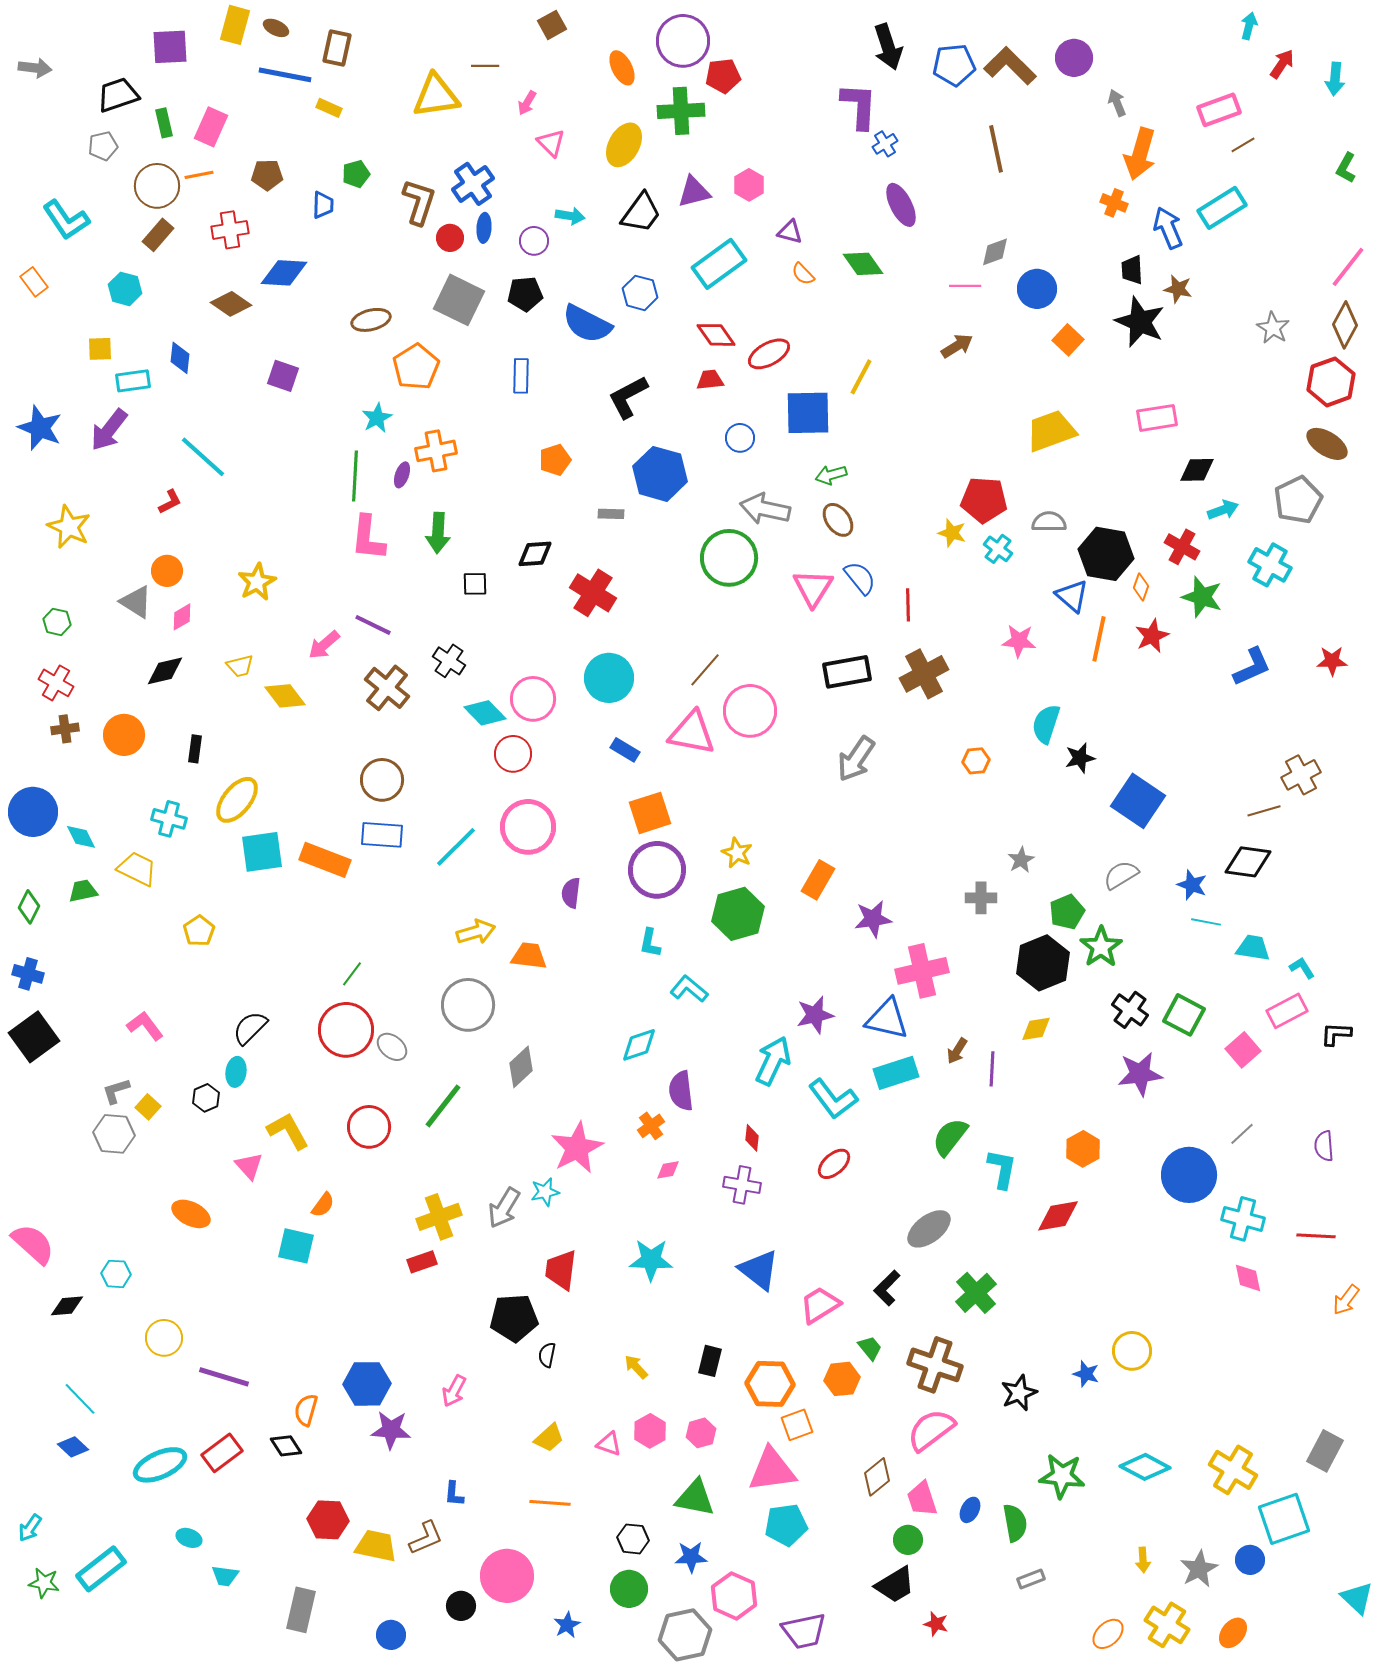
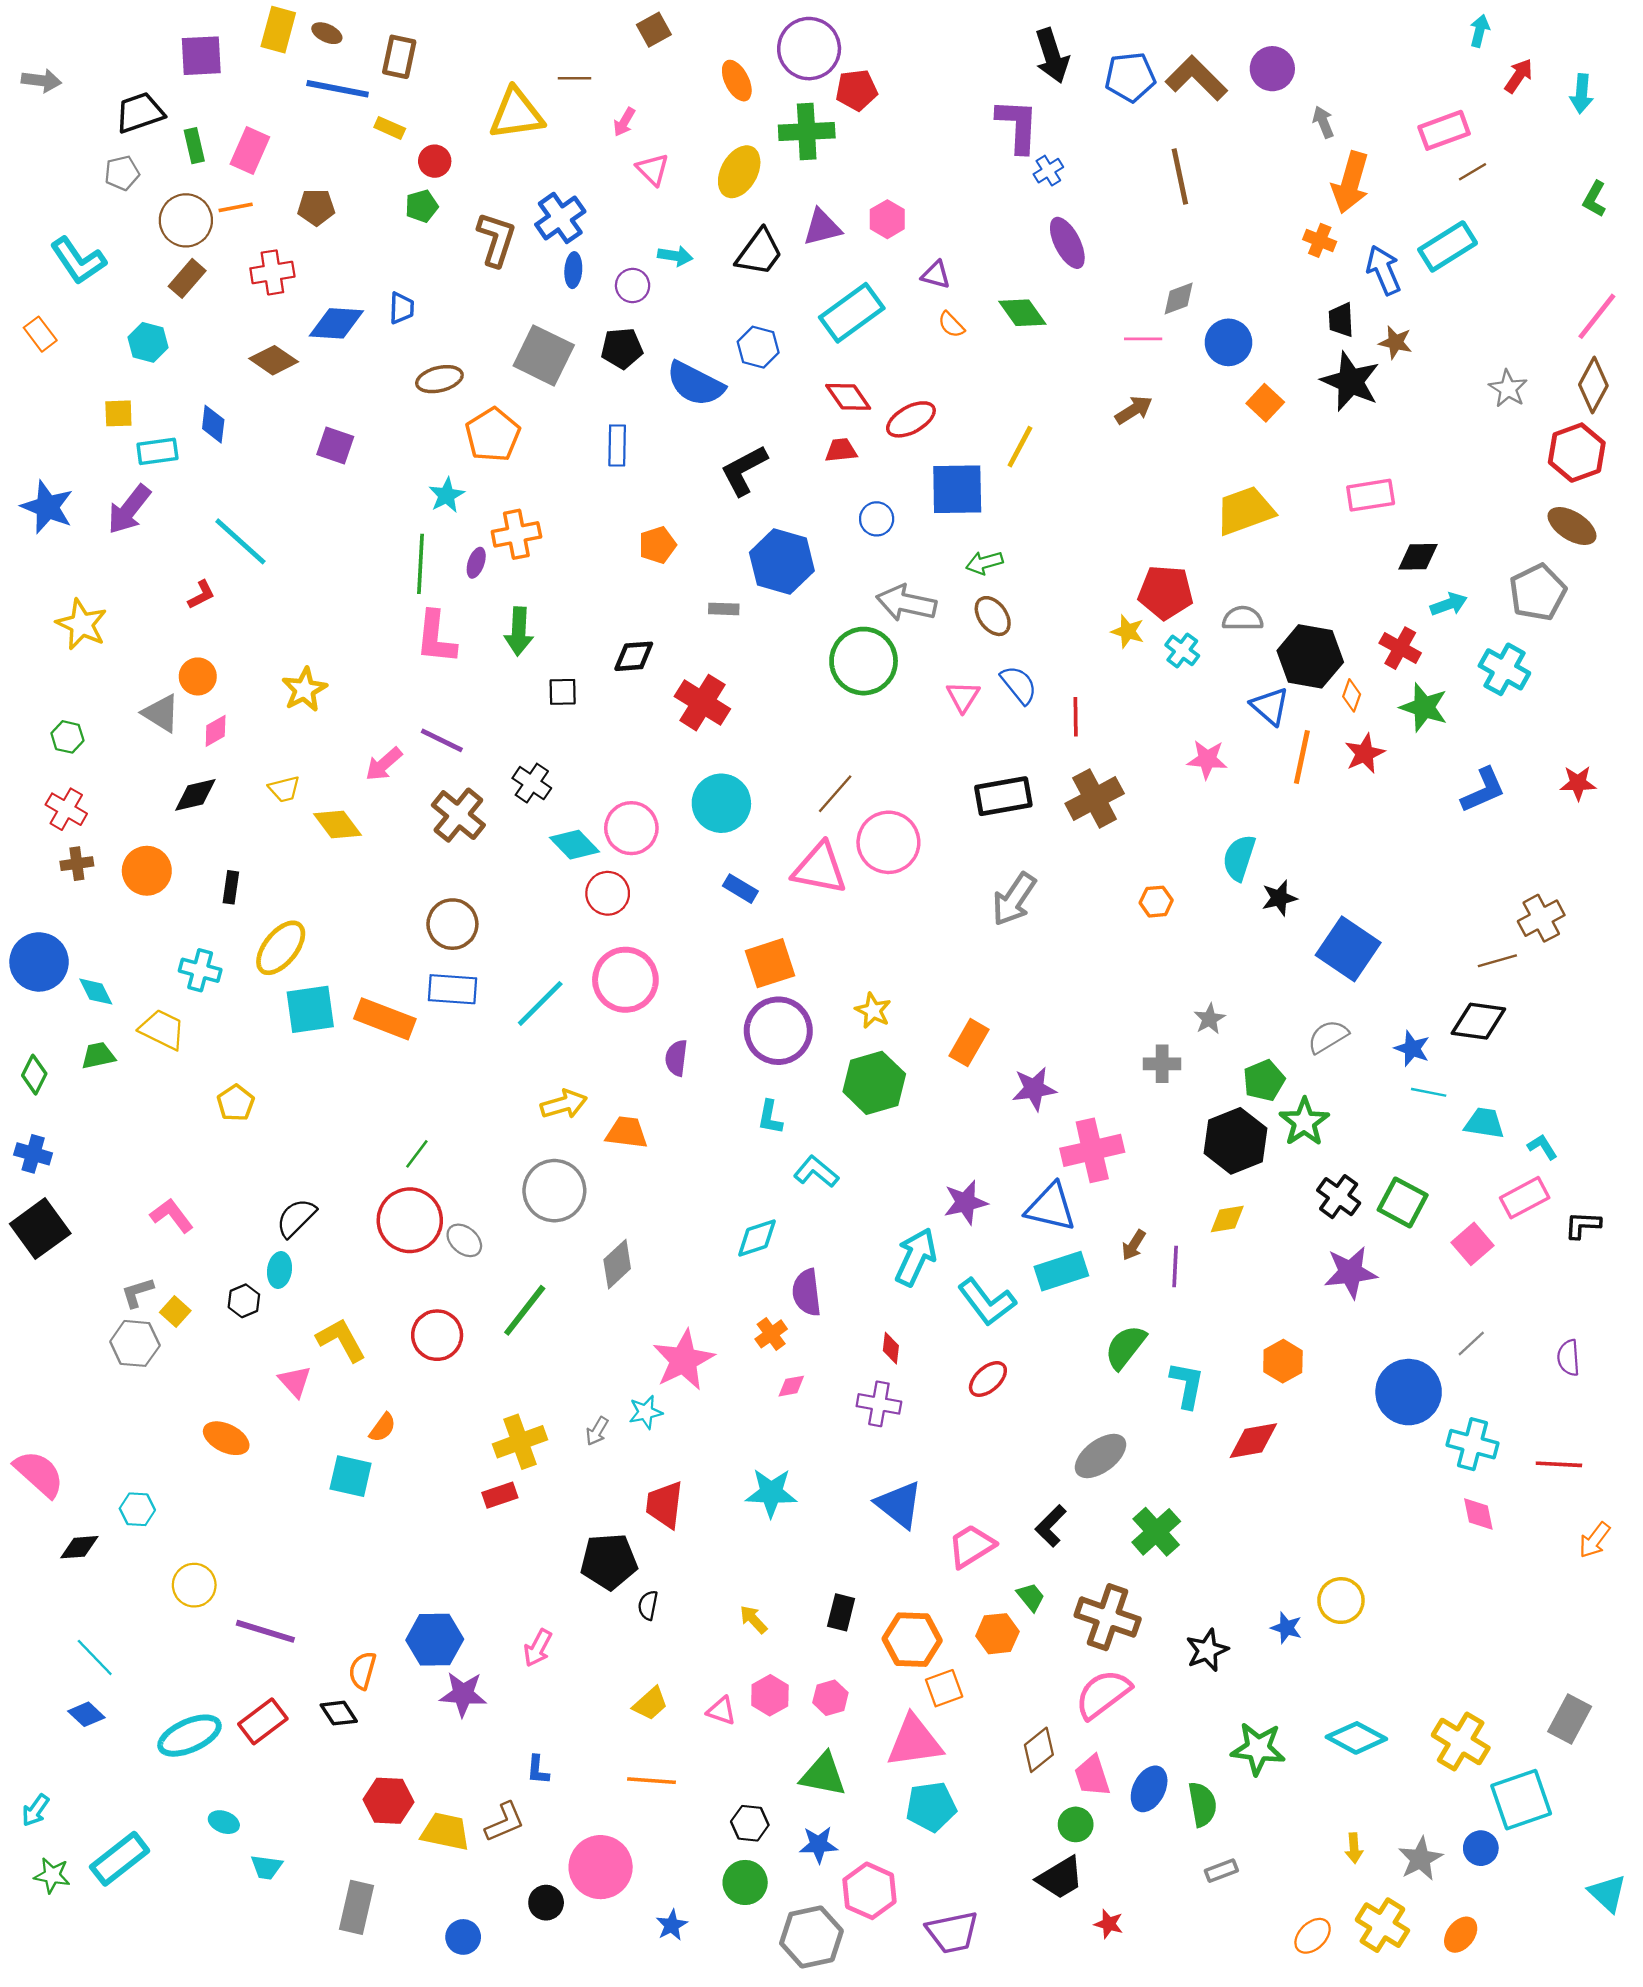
blue trapezoid: (323, 205) -> (402, 308), moved
red circle: (450, 238) -> (435, 161), moved
pink triangle: (813, 588) -> (963, 697), size x0.7
gray arrow: (504, 1208) -> (597, 1431), size x0.6
blue ellipse: (970, 1510) -> (1149, 1789), size x1.5

